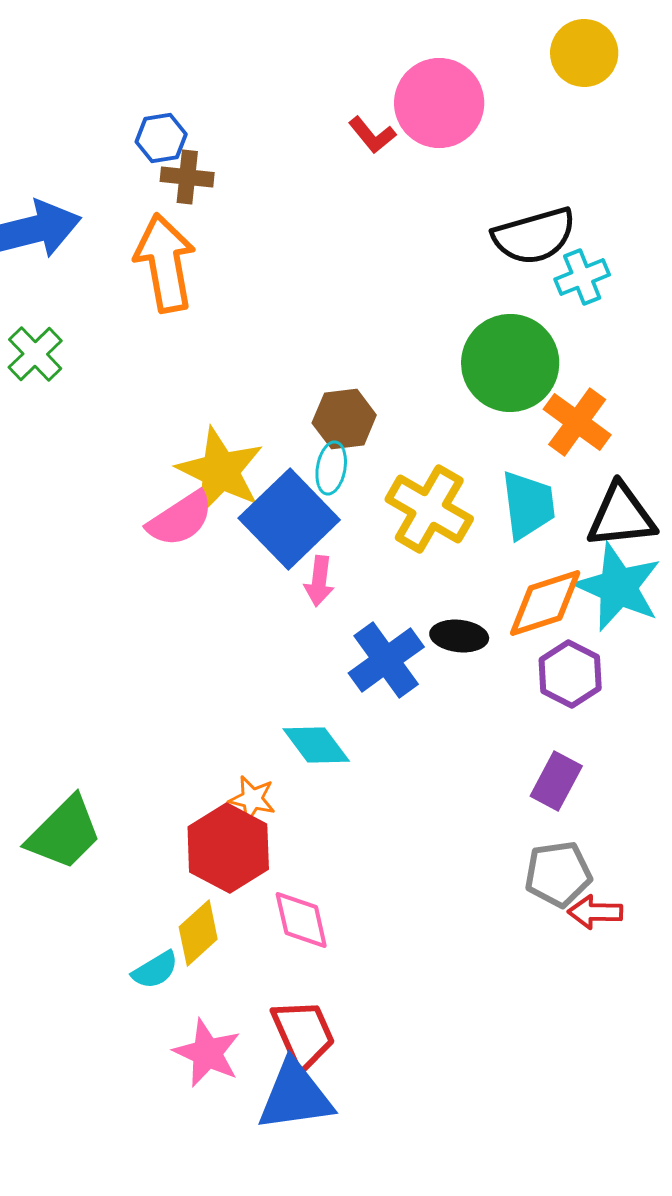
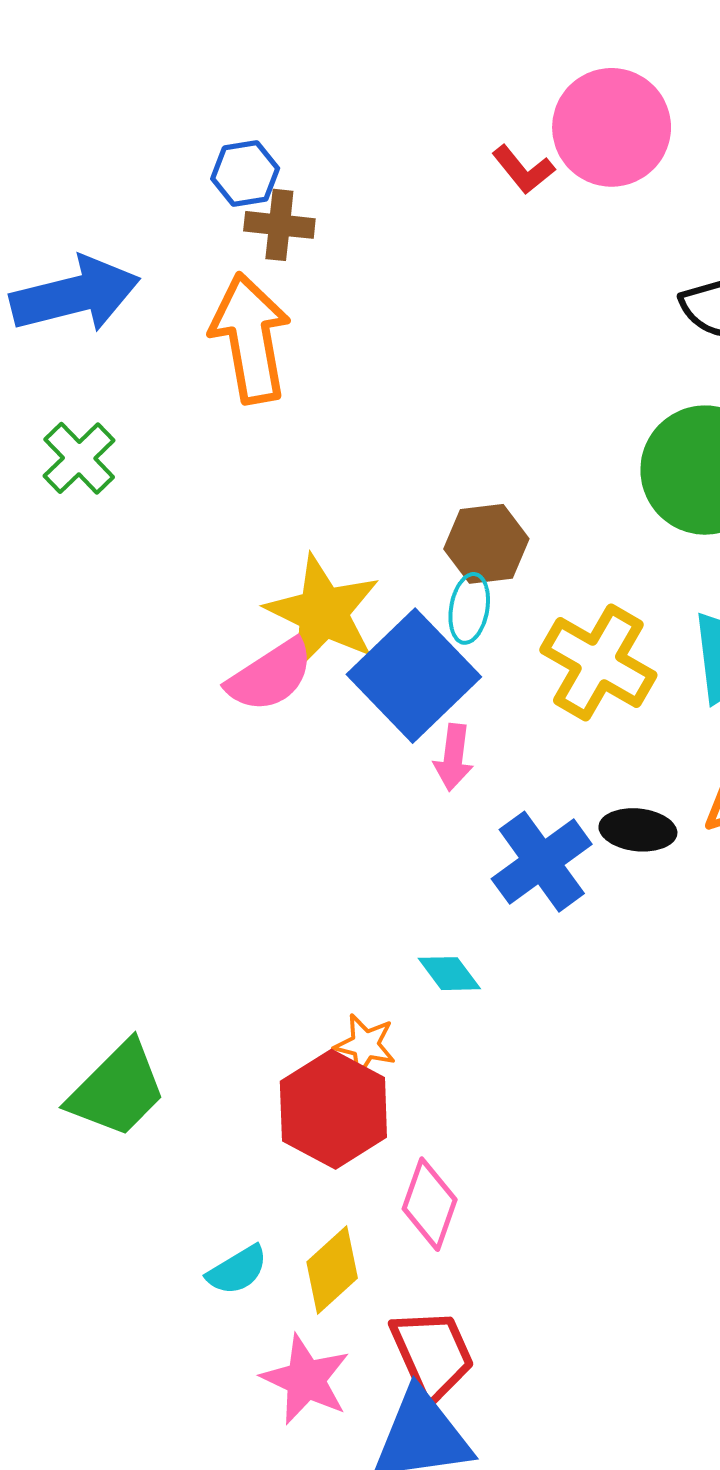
cyan diamond: (316, 745) -> (449, 974), size x0.7
pink diamond: (301, 920) -> (430, 1204), turned 32
yellow diamond: (198, 933) -> (332, 1270), moved

